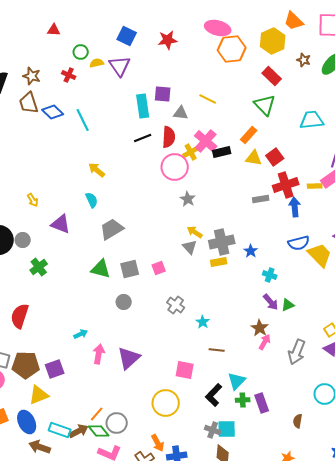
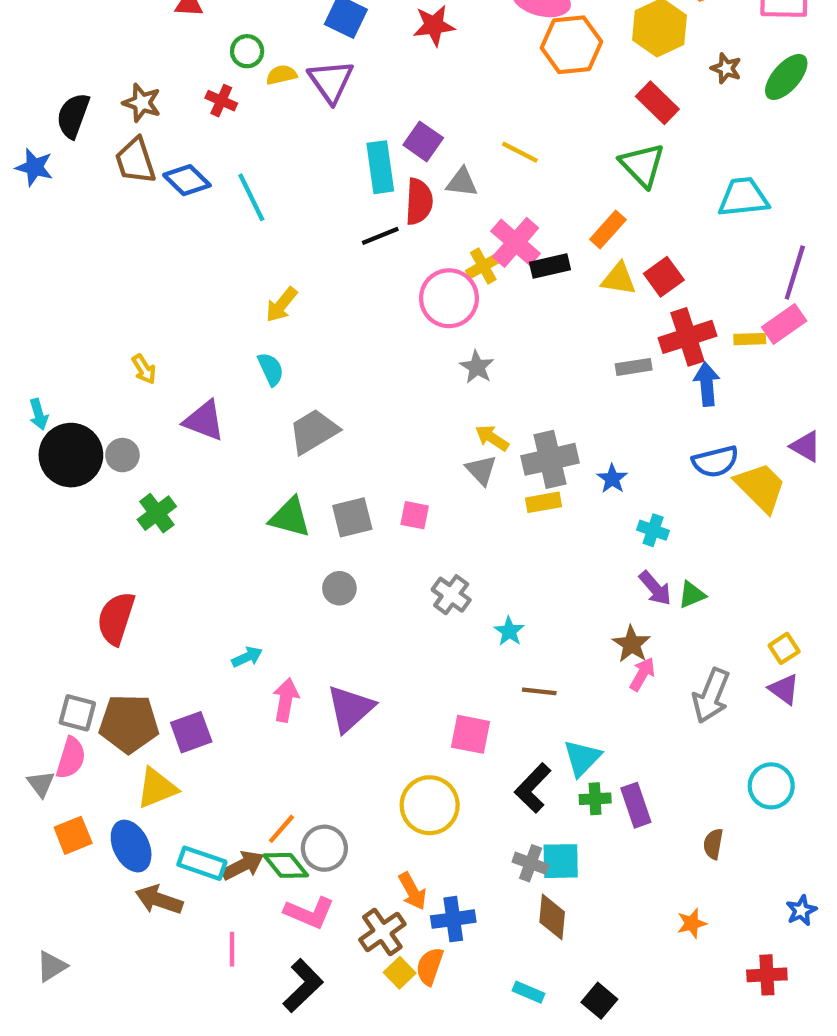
purple square: (163, 94) -> (423, 141), turned 30
red semicircle: (169, 137) -> (419, 202), moved
yellow arrow: (97, 170) -> (281, 305), turned -90
pink square: (159, 268) -> (415, 515), turned 32

